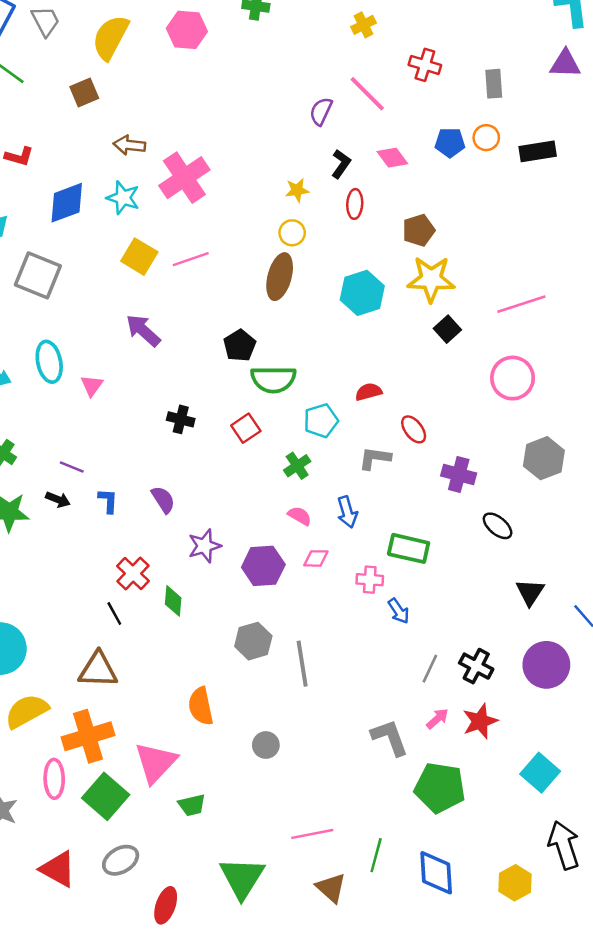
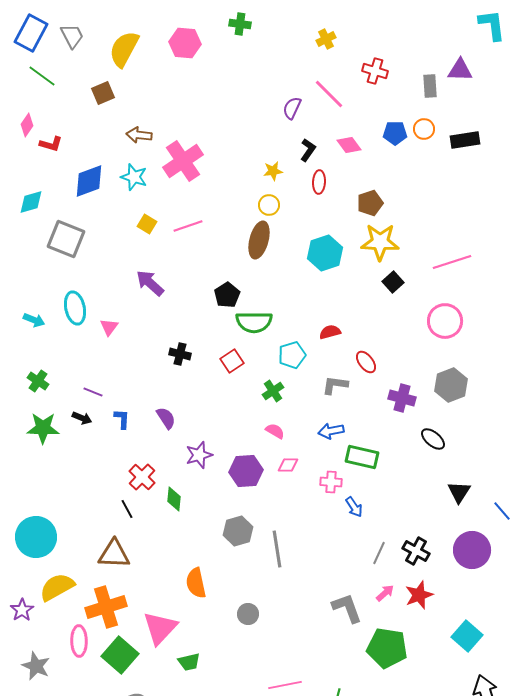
purple triangle: (565, 64) -> (460, 70), moved
yellow square: (139, 257) -> (147, 224), size x0.7
gray hexagon: (544, 458) -> (451, 385), moved
blue arrow: (347, 512) -> (331, 431), moved, turned 95

